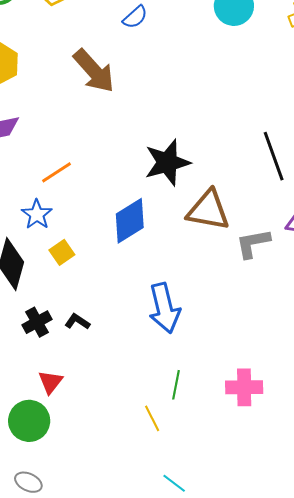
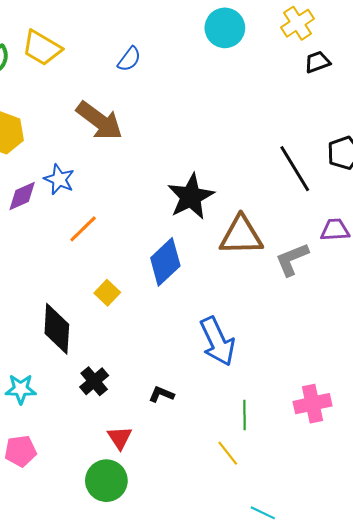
blue star: (37, 214) -> (59, 179), moved
yellow square: (62, 252) -> (107, 293), moved
black L-shape: (77, 322) -> (161, 394), moved

